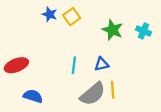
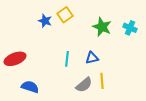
blue star: (50, 14) -> (45, 21), moved
gray semicircle: (93, 94) -> (84, 85), size x0.7

